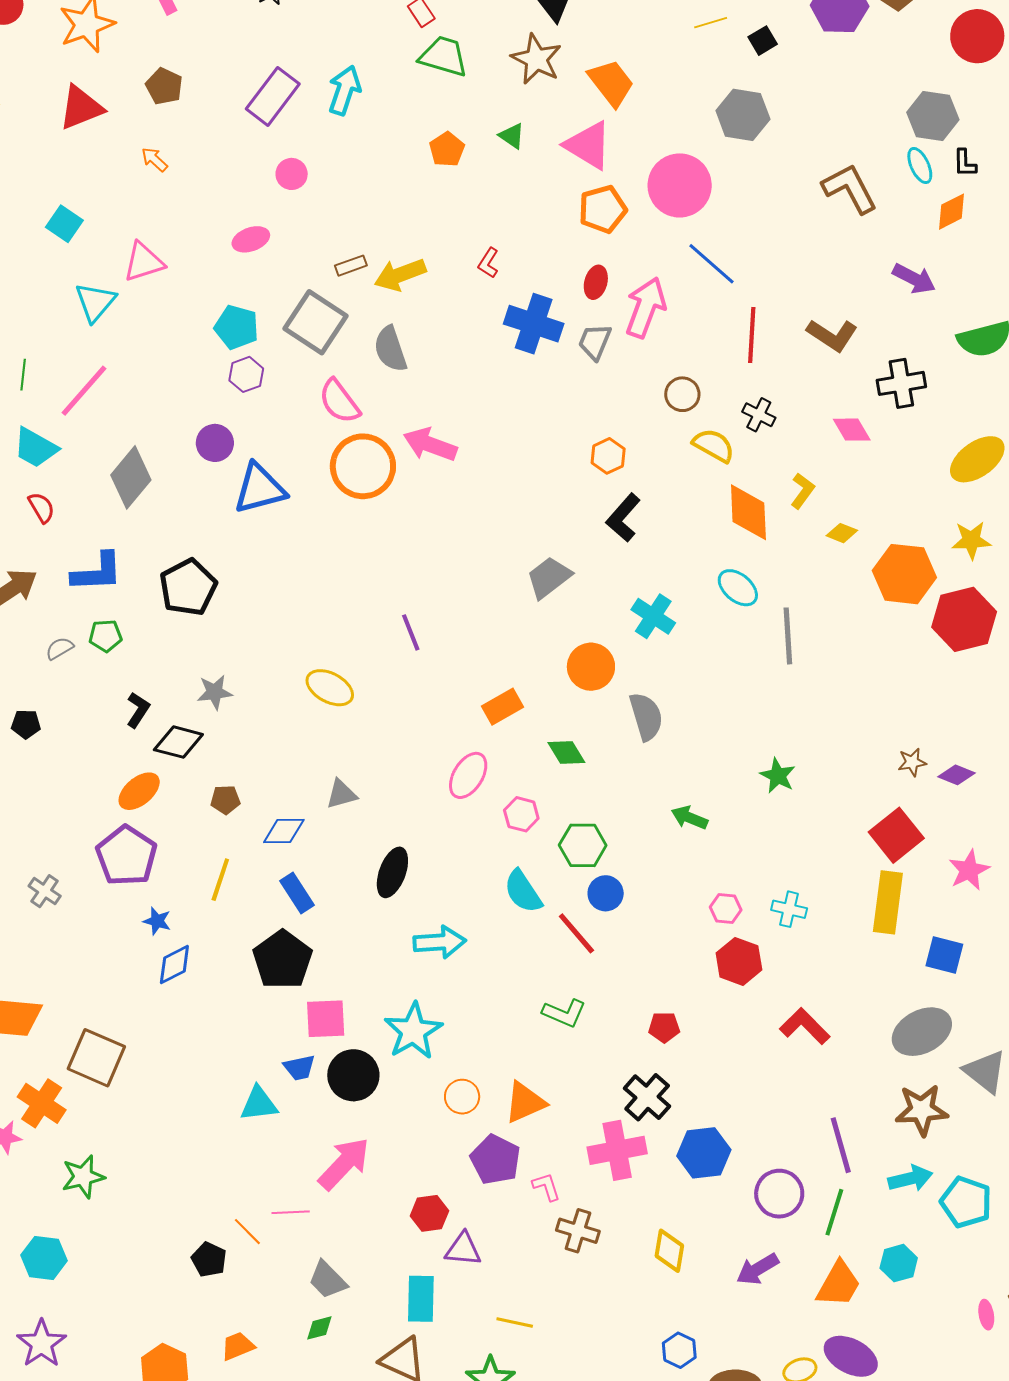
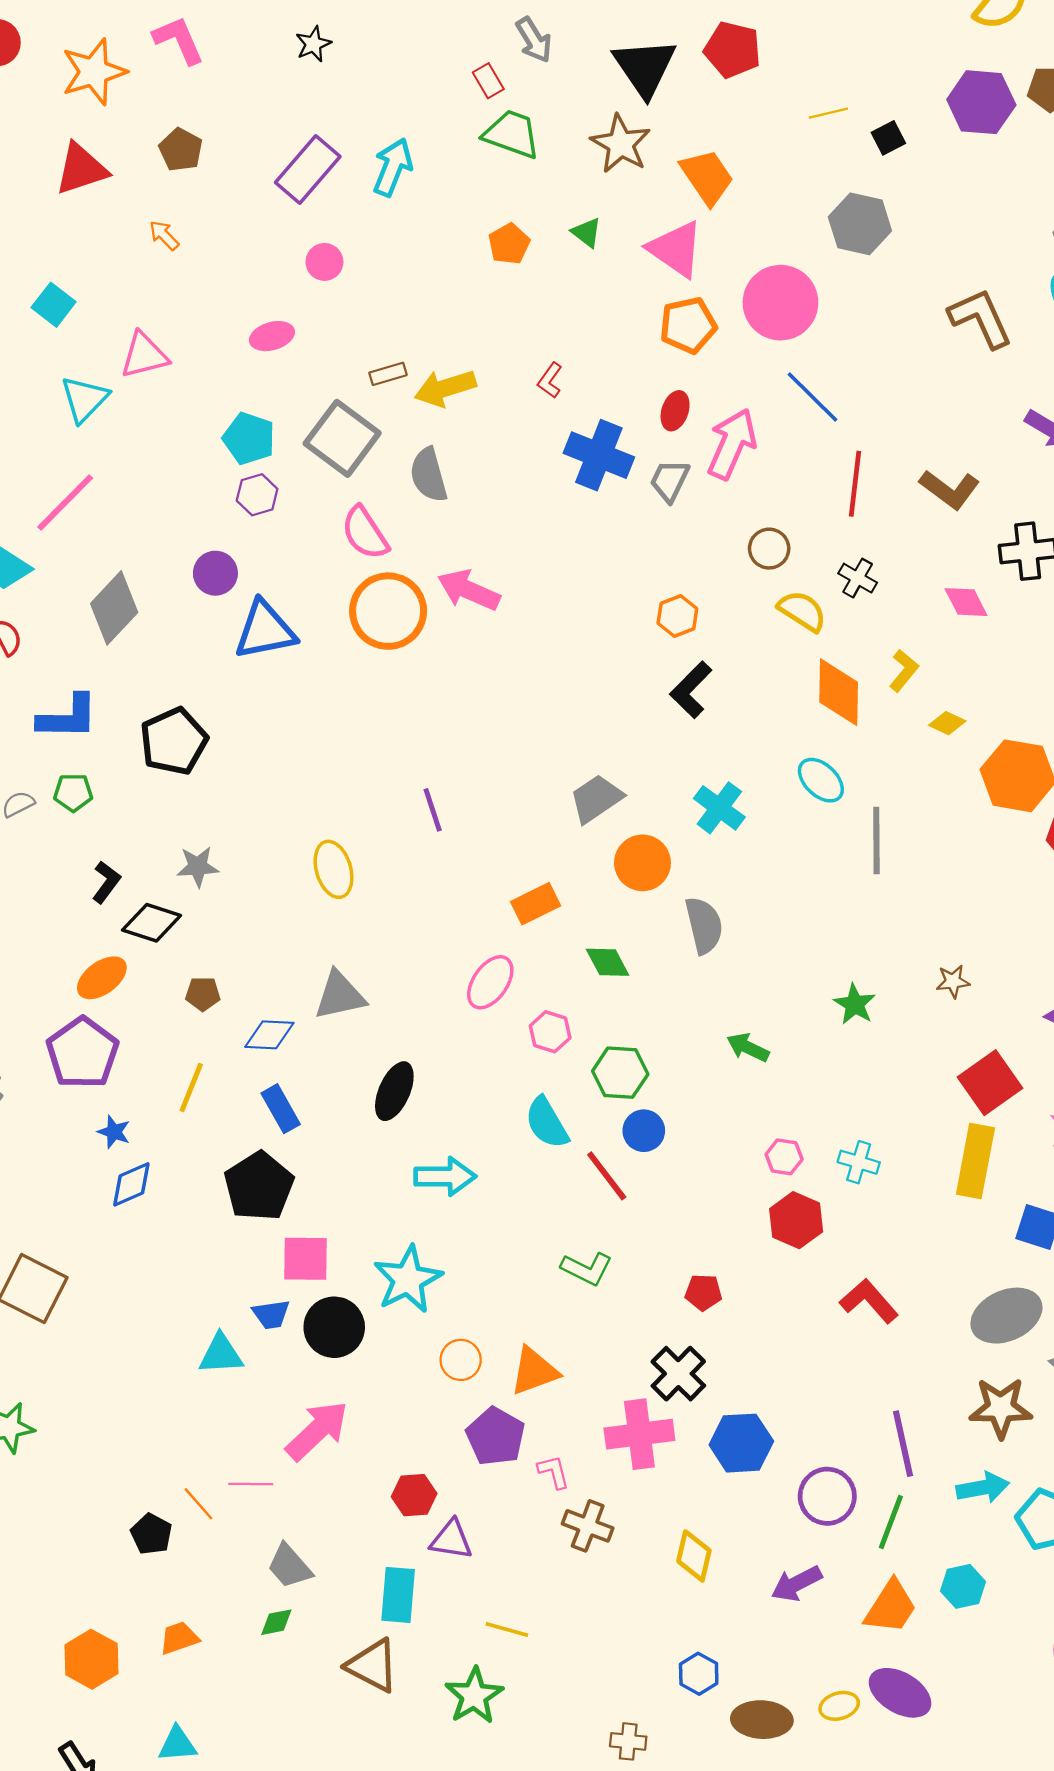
gray trapezoid: (549, 577) -> (596, 799), moved
yellow ellipse: (330, 688) -> (334, 869), turned 42
brown star: (912, 762) -> (953, 981), moved
gray triangle: (341, 794) -> (340, 995), size x1.4

